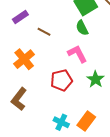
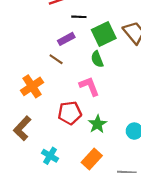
purple rectangle: (20, 17) -> (66, 39), moved
green star: (96, 79) -> (97, 124), moved
cyan cross: (61, 122) -> (50, 156), moved

